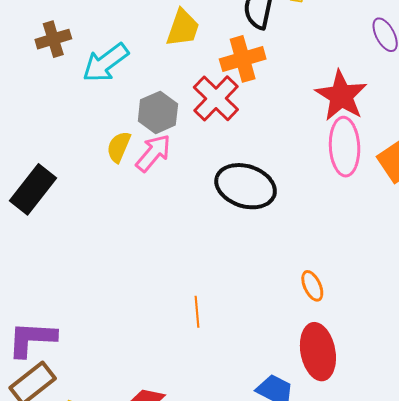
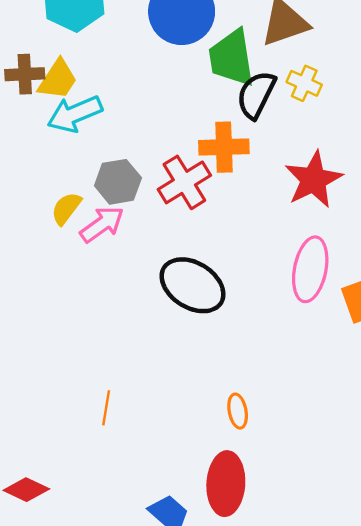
yellow trapezoid: (183, 28) -> (58, 80), moved
red star: (341, 96) -> (313, 180), moved

